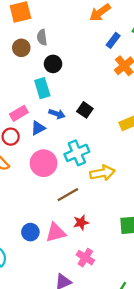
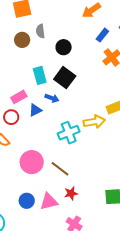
black circle: (53, 64) -> (64, 47), moved
black square: (85, 110) -> (65, 78), moved, size x1.5
pink circle: (44, 163) -> (32, 162), moved
yellow arrow: (102, 173) -> (94, 122), moved
brown line: (68, 195) -> (60, 169), turned 66

